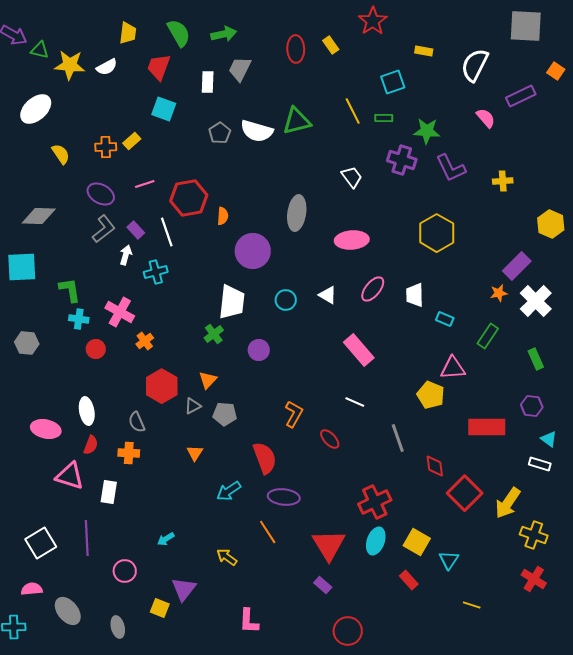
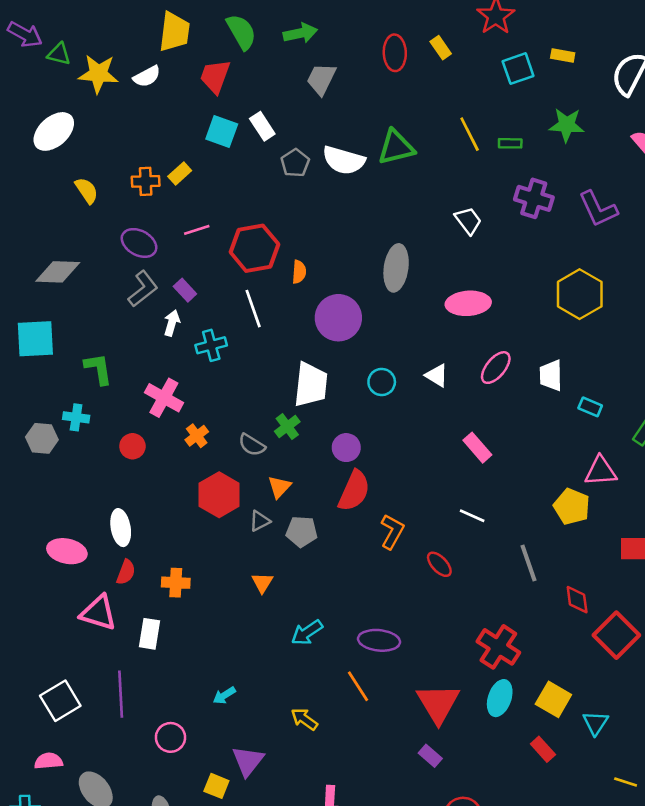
yellow trapezoid: (128, 33) -> (174, 32), size x1.4
white rectangle: (208, 82) -> (262, 126), moved, turned -35
cyan square: (393, 82) -> (518, 69), moved
green star: (427, 131) -> (567, 125), moved
white line: (167, 232) -> (253, 309), moved
cyan cross: (79, 319) -> (76, 417), moved
pink rectangle: (359, 350) -> (477, 448), size x0.7
gray semicircle: (137, 422) -> (252, 445), moved, turned -35
red semicircle: (265, 458) -> (354, 491), moved, turned 44
red cross: (375, 502) -> (498, 647), turned -32

